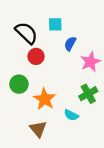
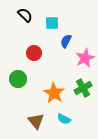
black semicircle: (26, 33) -> (25, 15), moved, size x0.7
orange star: (45, 99) -> (54, 93), moved
cyan semicircle: (71, 115) -> (64, 119), moved

